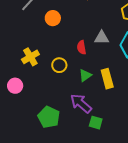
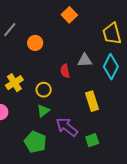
green triangle: (85, 75) -> (43, 111), moved
green square: (96, 123) -> (92, 140), moved, turned -32

